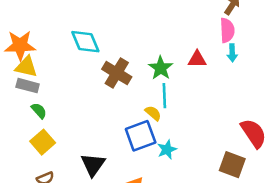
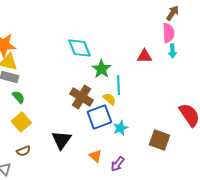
cyan diamond: (85, 42) -> (79, 48), moved
green star: (161, 68) -> (101, 69), moved
brown cross: (117, 73) -> (81, 97), moved
brown square: (232, 165) -> (159, 140), moved

